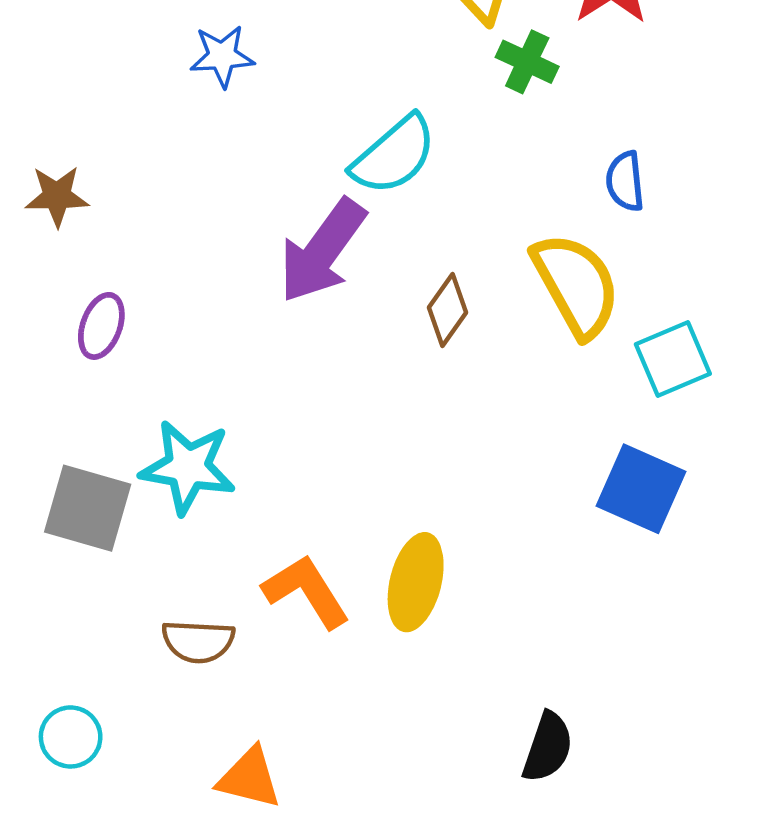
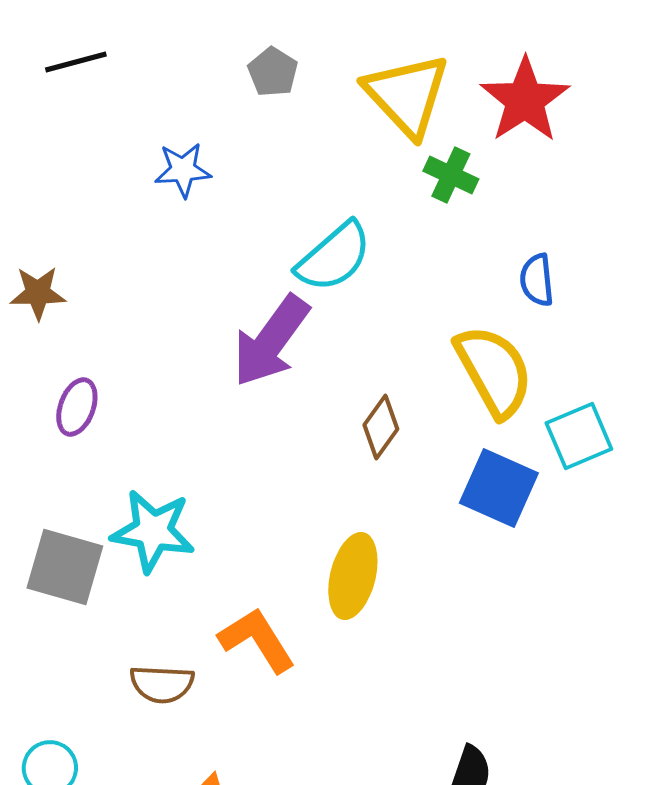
brown diamond: (447, 310) -> (381, 427), moved
blue square: (641, 489) -> (499, 488), moved
yellow ellipse: (416, 582) -> (353, 576), moved

